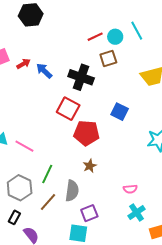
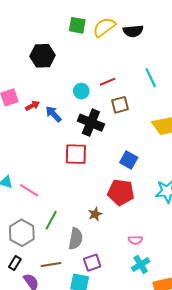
cyan circle: (115, 37) -> (81, 91), moved
red square: (68, 109) -> (76, 154), turned -30
red pentagon: (86, 133) -> (121, 192), moved
brown line: (48, 202) -> (51, 264), moved, turned 36

